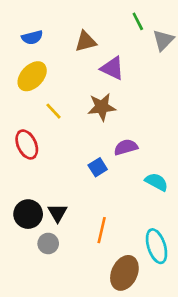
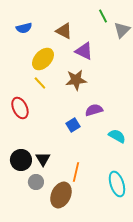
brown triangle: (86, 41) -> (64, 31), turned 42
yellow ellipse: (32, 76) -> (43, 59), moved
brown ellipse: (124, 273) -> (61, 195), moved

